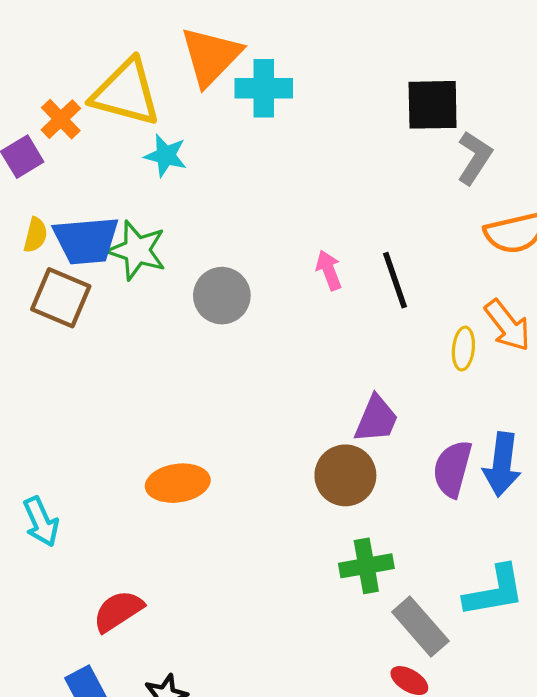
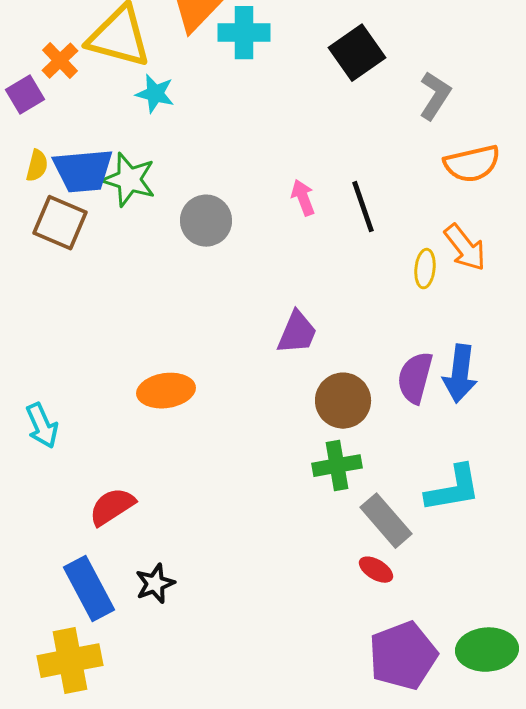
black square: (433, 105) -> (357, 53), moved, turned -34
purple trapezoid: (376, 419) -> (297, 333), moved
brown circle: (345, 475) -> (343, 401), moved

